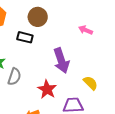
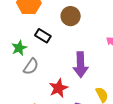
black rectangle: (25, 37) -> (43, 36), moved

